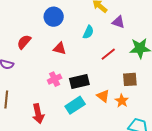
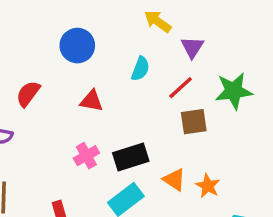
purple triangle: (118, 22) -> (192, 47), turned 48
red line: (108, 54) -> (181, 88), moved
brown square: (130, 79) -> (194, 122), moved

